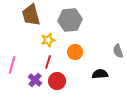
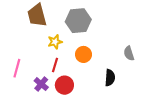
black semicircle: (100, 74) -> (110, 78), turned 98

